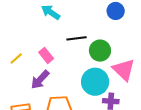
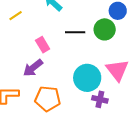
green circle: (100, 51) -> (105, 29), moved
yellow line: (16, 58) -> (16, 16), moved

